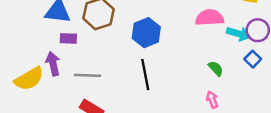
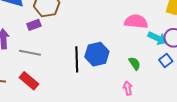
blue hexagon: (146, 33) -> (97, 54), moved
purple rectangle: (68, 38) -> (34, 25), moved, turned -32

